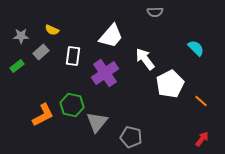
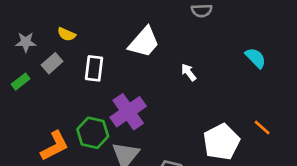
white arrow: (145, 59) -> (189, 72), size x0.6
purple cross: (105, 73) -> (128, 112), moved
white pentagon: (170, 84) -> (221, 142), moved

